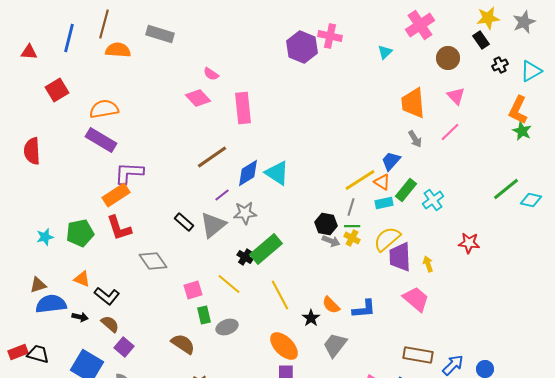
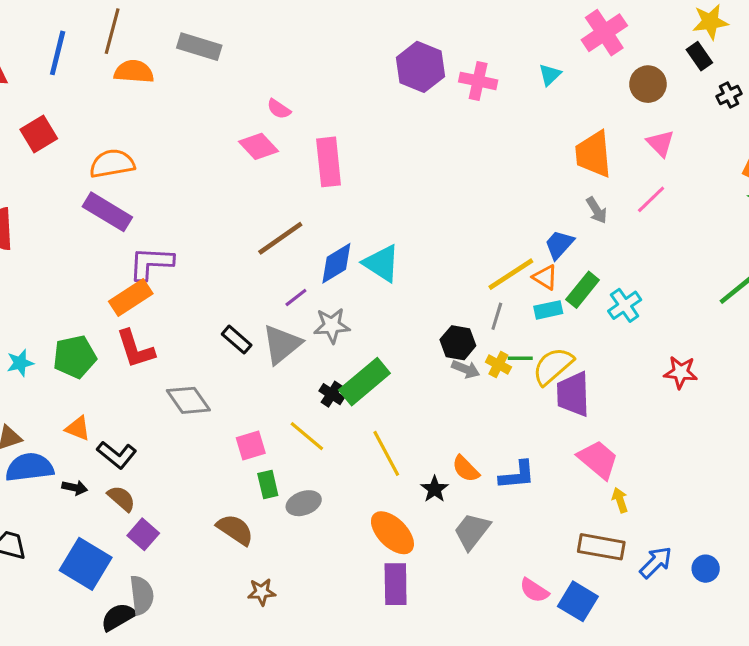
pink cross: (330, 36) -> (478, 81), moved
green line: (352, 226) -> (520, 358), moved
yellow arrow: (428, 264) -> (620, 500), moved

